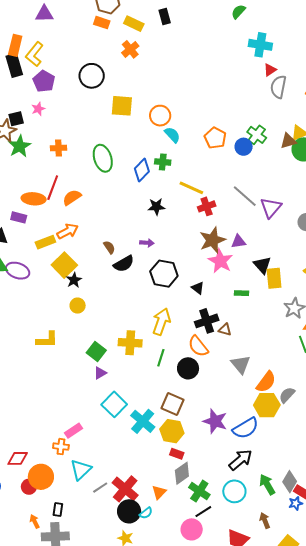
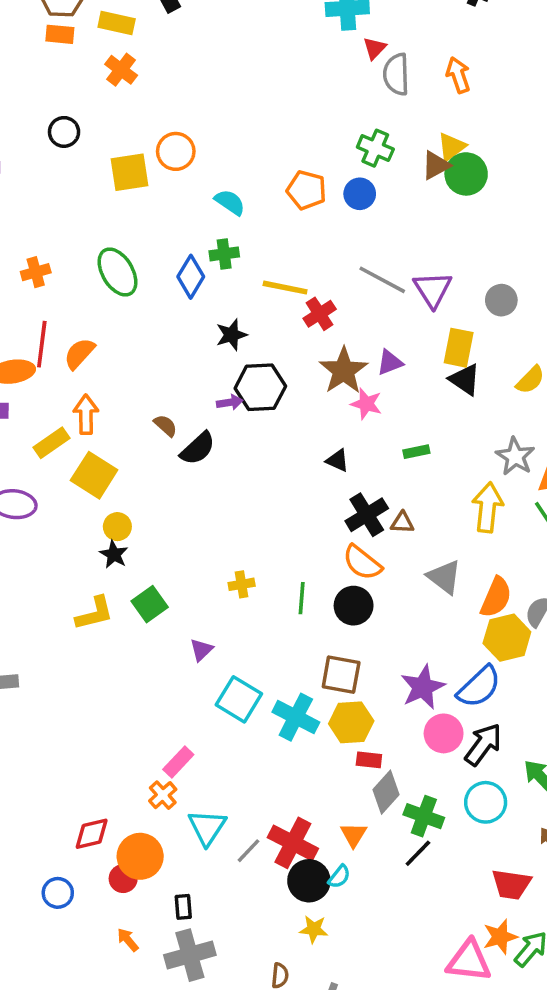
black circle: (92, 76) -> (64, 132), size x0.7
orange circle: (160, 116) -> (176, 151), moved
green cross: (257, 135) -> (375, 148), moved
orange arrow: (68, 231) -> (86, 414), turned -50
pink star: (220, 261) -> (366, 404), size x0.7
black triangle: (262, 265) -> (465, 380), moved
black hexagon: (164, 274) -> (260, 387), moved
yellow rectangle: (274, 278) -> (459, 348), moved, turned 30
black star: (74, 280) -> (114, 554), moved
yellow circle: (78, 306) -> (117, 527), moved
yellow arrow: (161, 322) -> (488, 507), moved
yellow cross: (130, 343) -> (242, 584), size x0.6
green square: (96, 352) -> (150, 604), moved, turned 30
purple star: (215, 421) -> (423, 687), turned -30
orange cross: (61, 447) -> (163, 795), turned -35
black line: (203, 512) -> (418, 853), moved
orange arrow: (35, 521) -> (128, 940), moved
pink circle: (192, 529) -> (444, 733), moved

